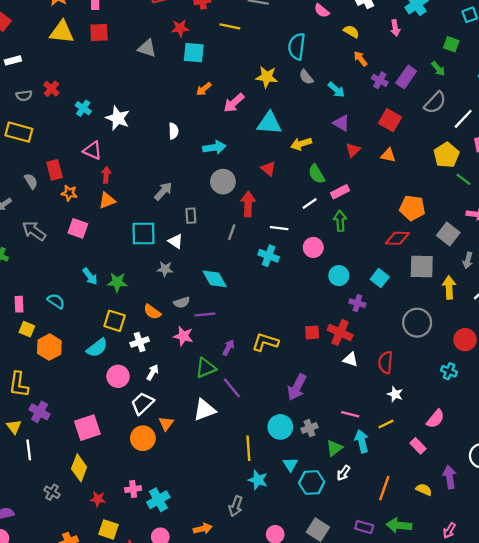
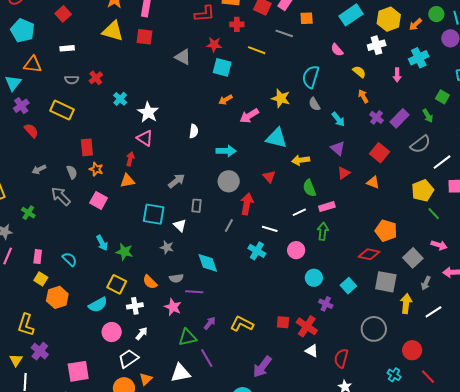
pink triangle: (92, 150) -> (145, 138), moved
gray semicircle: (31, 181) -> (72, 172), moved

